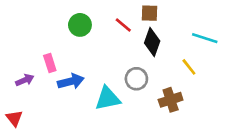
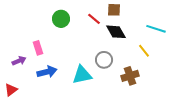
black diamond: (152, 42) -> (116, 32), turned -50
blue arrow: (71, 81) -> (47, 72), moved
red triangle: (14, 118) -> (11, 90), turned 32

